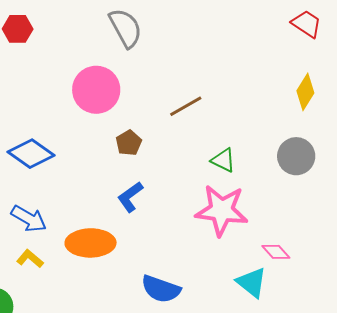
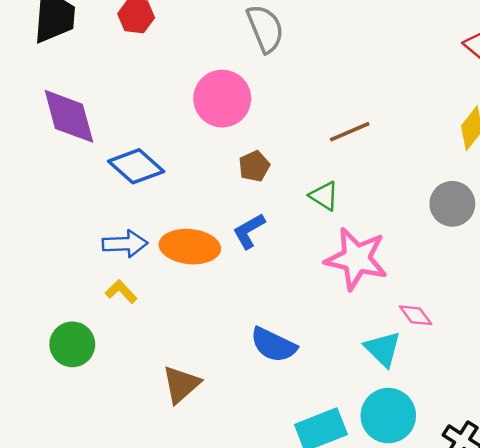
brown line: (186, 106) -> (350, 132), moved
green triangle: (223, 160) -> (324, 196), moved
blue arrow: (29, 219) -> (125, 244), turned -39
orange ellipse: (91, 243) -> (190, 247), moved

